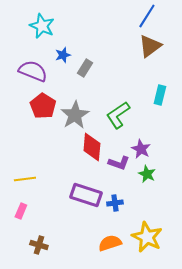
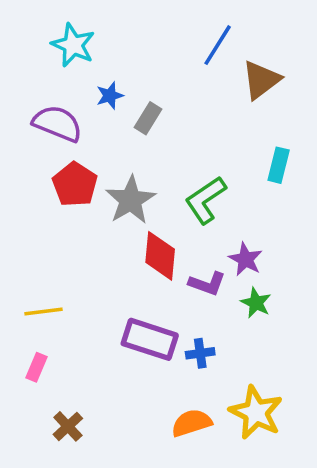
blue line: (147, 16) -> (218, 45), moved
brown cross: (39, 245) -> (68, 426), turned 30

